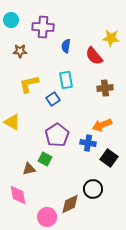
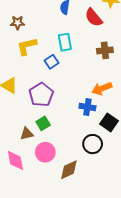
brown star: (20, 51) -> (18, 23), moved
purple pentagon: (57, 135) -> (41, 95), moved
green square: (45, 159) -> (43, 123), turned 32
black circle: (93, 189) -> (93, 144), moved
pink circle: (47, 217) -> (45, 152), moved

